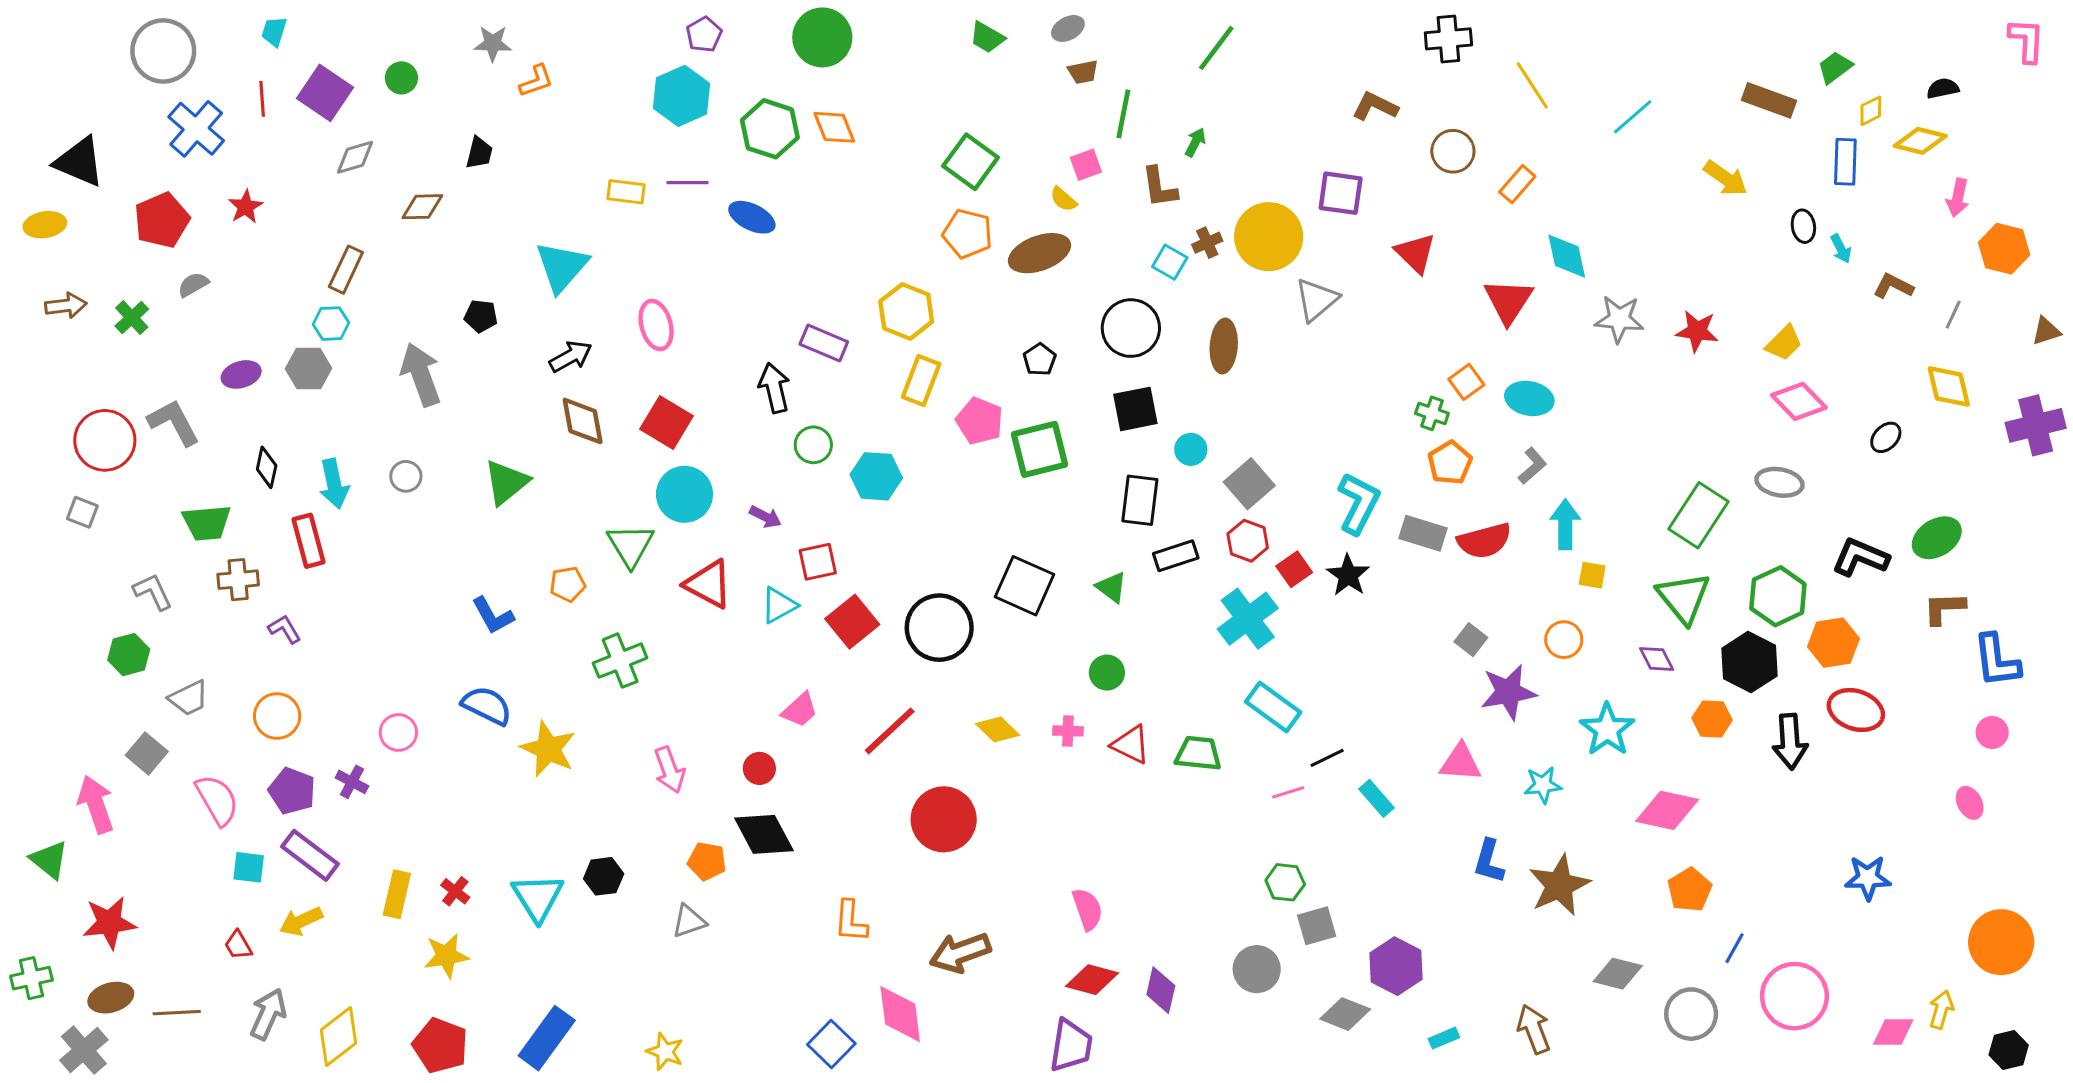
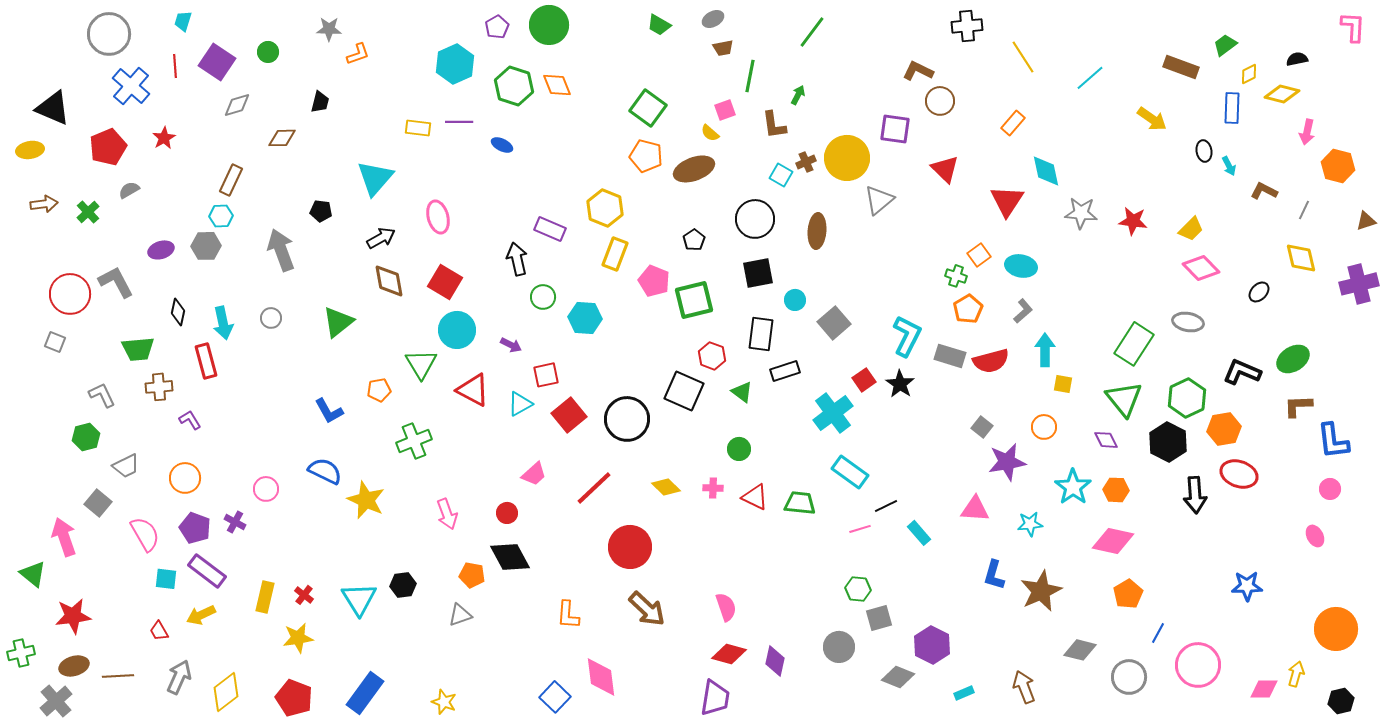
purple pentagon: (704, 34) -> (497, 27), moved
brown circle: (1453, 151) -> (940, 101), moved
blue ellipse: (752, 217) -> (502, 145), size x0.7
red hexagon: (1248, 541) -> (712, 356), moved
orange hexagon: (1712, 719) -> (1116, 490), moved
brown arrow: (960, 953) -> (647, 609), moved, turned -117

